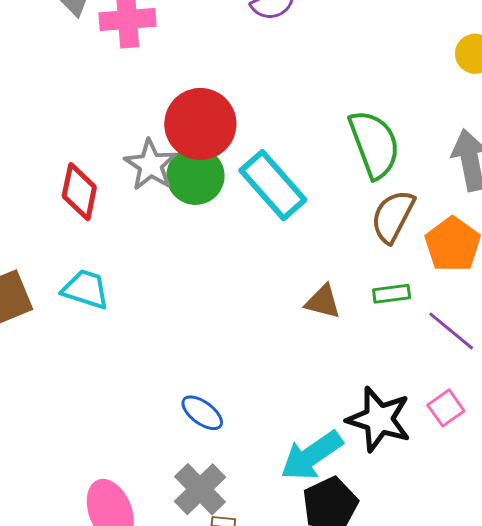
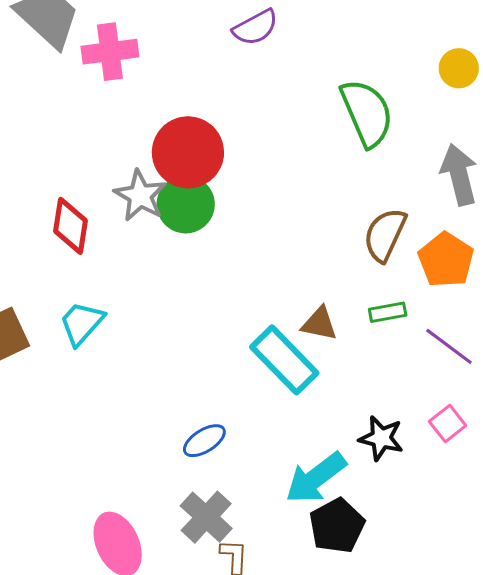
green semicircle: (374, 144) -> (367, 113), moved
cyan rectangle: (273, 185) -> (284, 360), moved
cyan trapezoid: (85, 289) -> (82, 323), turned -63
blue ellipse: (202, 413) -> (204, 441), turned -66
black star: (379, 419) -> (381, 438), size x0.7

